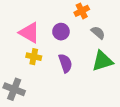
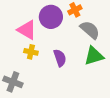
purple circle: (61, 32) -> (51, 17), moved, size x1.5
gray semicircle: (98, 33) -> (90, 30), size x1.5

